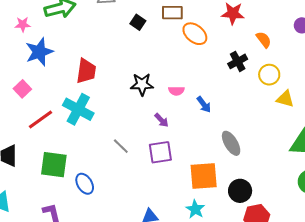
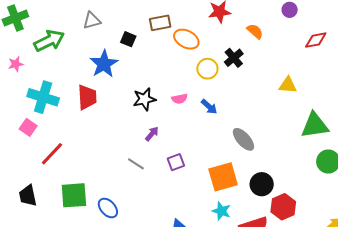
blue star: (39, 52) -> (104, 64), moved
yellow circle: (269, 75) -> (207, 69), moved
cyan cross: (78, 109) -> (43, 97), moved
purple arrow: (161, 120) -> (152, 134), moved, turned -84
purple square: (160, 152) -> (176, 162), size x0.7

